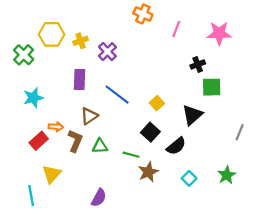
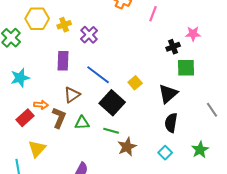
pink star: (219, 33) -> (193, 34), moved, size x0.7
black square: (150, 132) -> (112, 103), moved, size x1.4
gray line: (240, 132) -> (212, 110), turned -56
black semicircle: (176, 146) -> (171, 123), moved, turned 138

